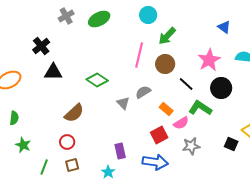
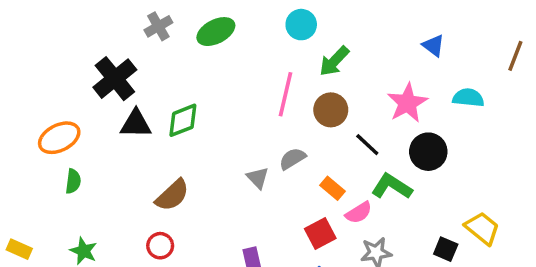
black cross: (41, 46) -> (115, 79), size x1.4
green diamond: (97, 80) -> (183, 120), moved, turned -55
green semicircle: (14, 118) -> (73, 181), moved

